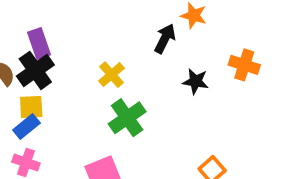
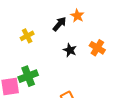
green cross: (127, 118) -> (28, 76), moved

